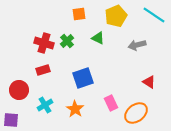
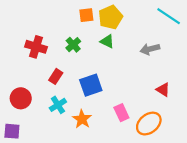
yellow pentagon: (116, 16) -> (110, 17), moved
red cross: (44, 43) -> (36, 47), moved
red rectangle: (43, 70) -> (56, 76), moved, turned -40
cyan cross: (45, 105) -> (58, 105), moved

